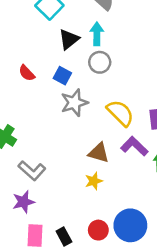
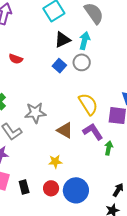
red semicircle: (27, 73) -> (16, 59), moved, turned -40
blue square: (62, 76) -> (59, 66), moved
gray star: (74, 103) -> (35, 113), moved
yellow star: (94, 181) -> (55, 162), moved

